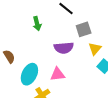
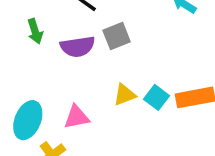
purple semicircle: (64, 48) -> (78, 47), moved
yellow triangle: (95, 49) -> (125, 95), moved, turned 32

